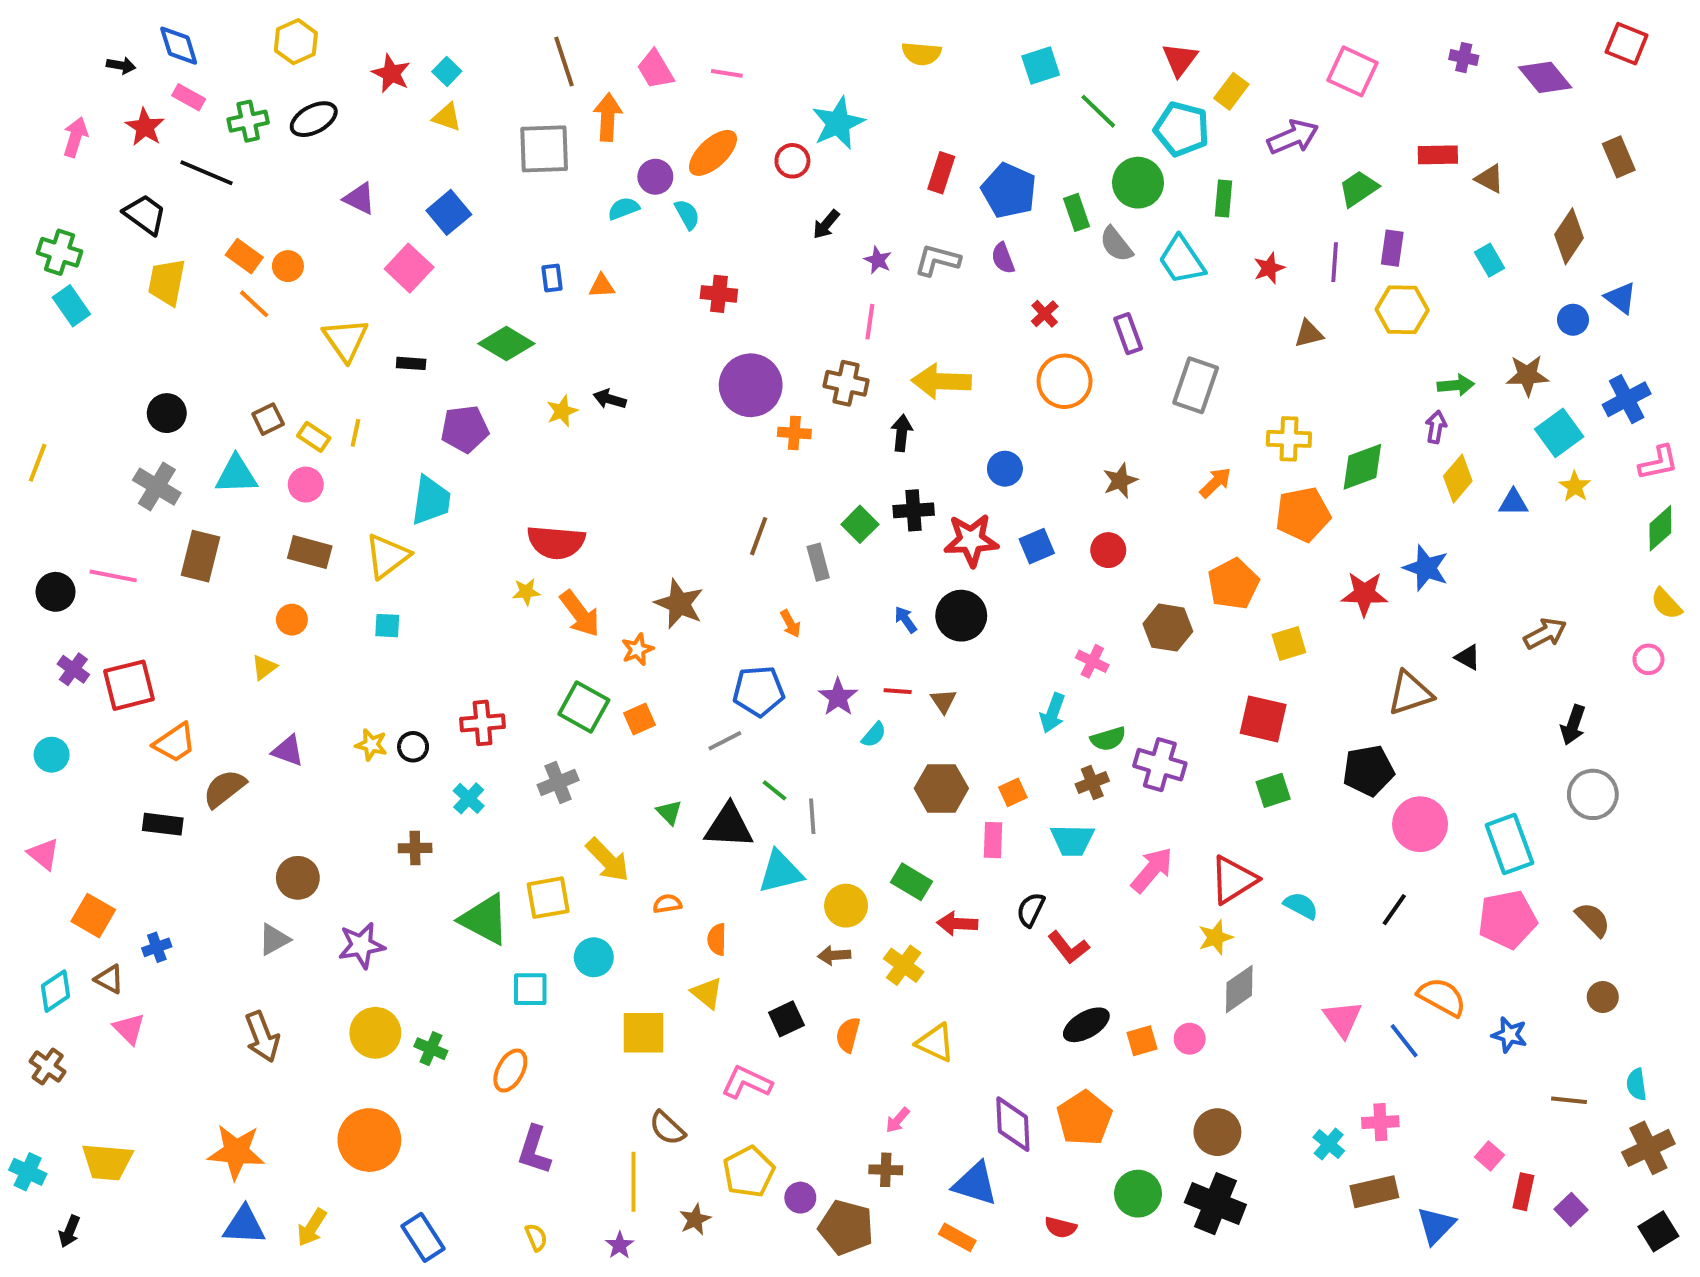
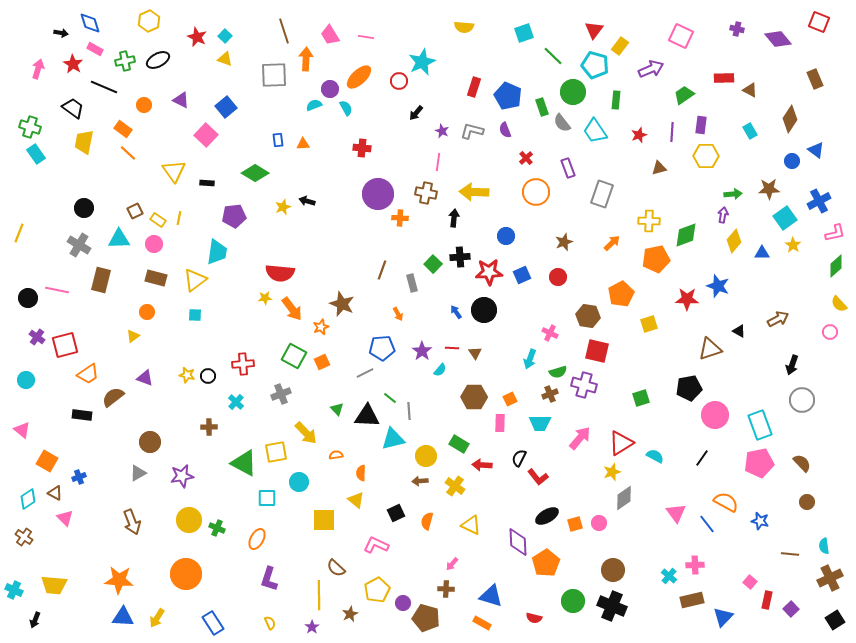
orange circle: (288, 266) -> (144, 105), moved
red square: (1263, 719) -> (597, 351), moved
purple diamond: (1013, 1124) -> (518, 542), moved

